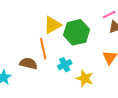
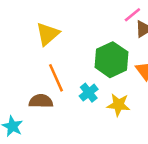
yellow triangle: (52, 25) -> (48, 34), moved
green hexagon: (77, 32) -> (111, 60), moved

